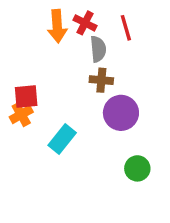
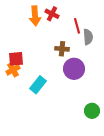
red line: (126, 28) -> (77, 26), moved
gray semicircle: (98, 49) -> (88, 37), moved
green circle: (137, 168) -> (92, 111), moved

